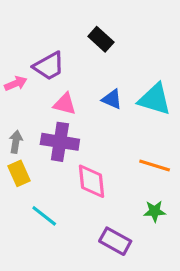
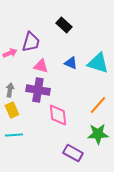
purple trapezoid: (49, 66) -> (31, 42), turned -45
orange line: (155, 165) -> (98, 105), turned -66
green star: (155, 211) -> (98, 134), size x1.5
cyan line: (44, 216) -> (14, 135), moved, turned -42

